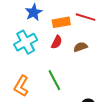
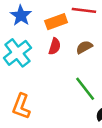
green line: (54, 80) -> (85, 89), moved

